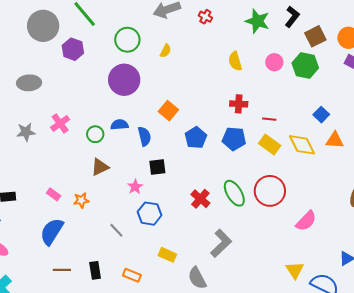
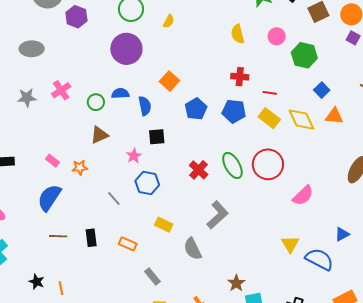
green hexagon: (305, 65) -> (304, 55), moved

